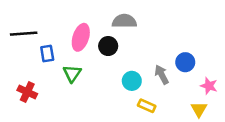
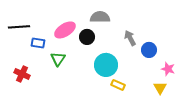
pink ellipse: (81, 37) -> (65, 30), turned 40
blue rectangle: (47, 53) -> (38, 43), turned -72
gray arrow: (162, 75) -> (130, 38), moved
cyan circle: (132, 81) -> (106, 65), size x1.5

